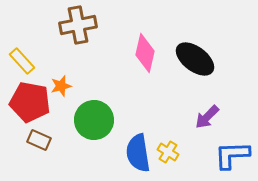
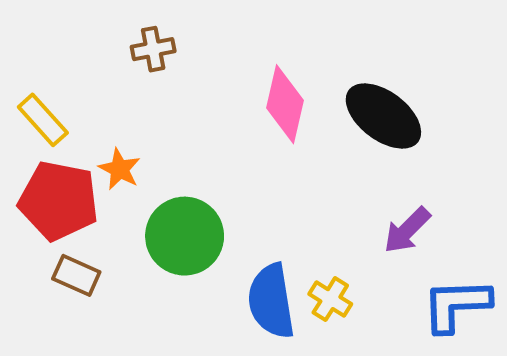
brown cross: (78, 25) -> (153, 49), size x0.6
orange star: (61, 86) -> (120, 169), turned -30

